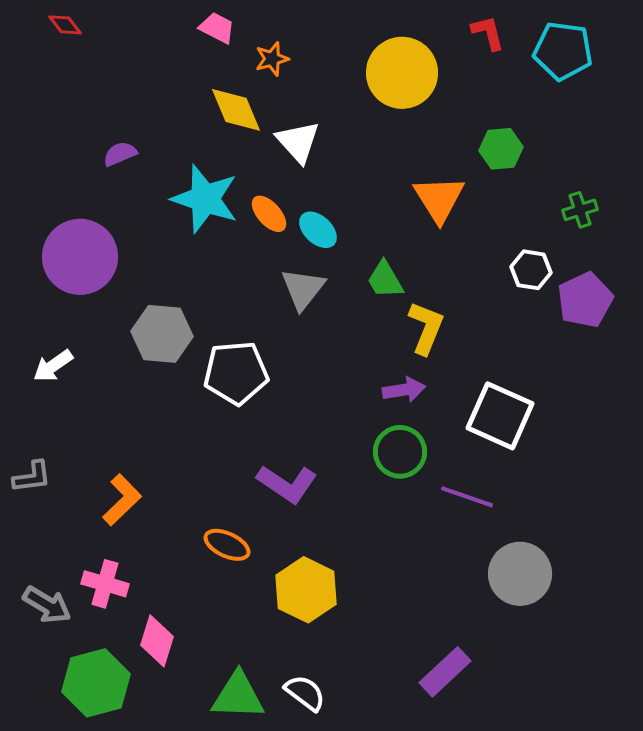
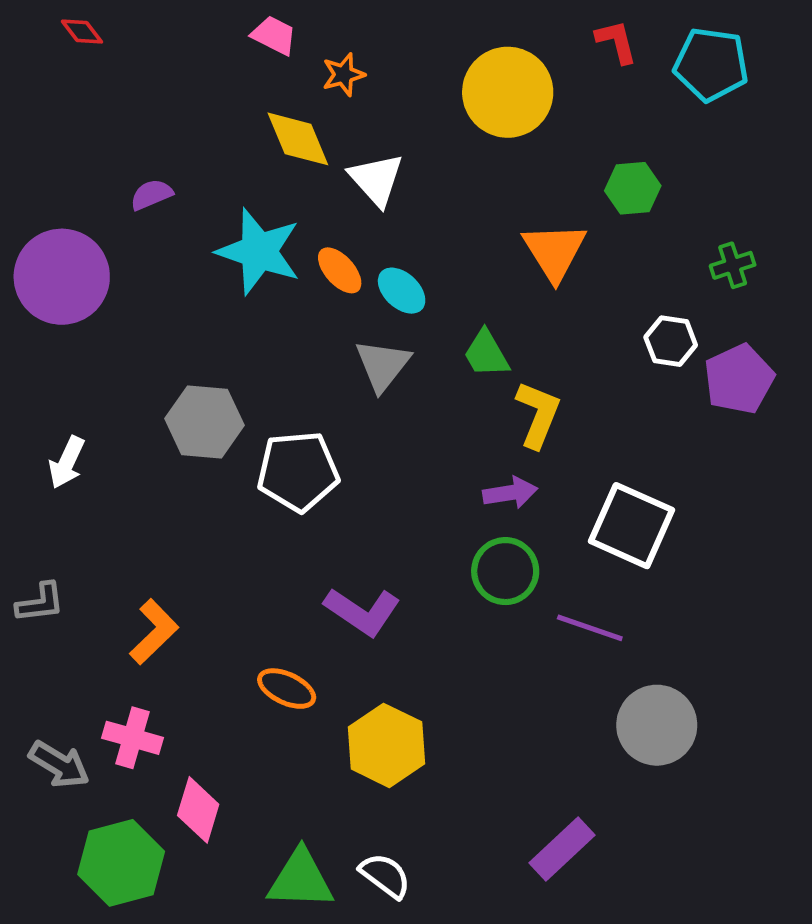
purple circle: (80, 257) -> (62, 277), moved
white arrow: (53, 366) -> (67, 462), turned -30

